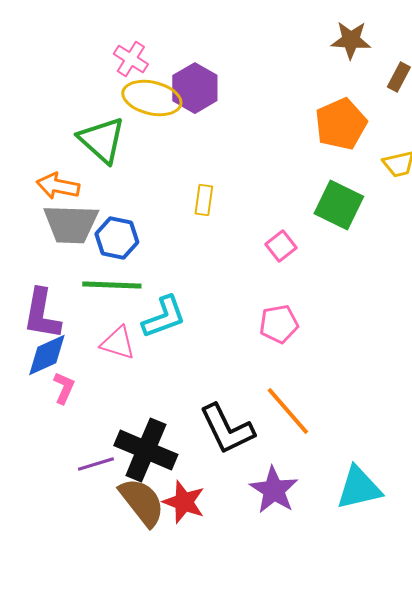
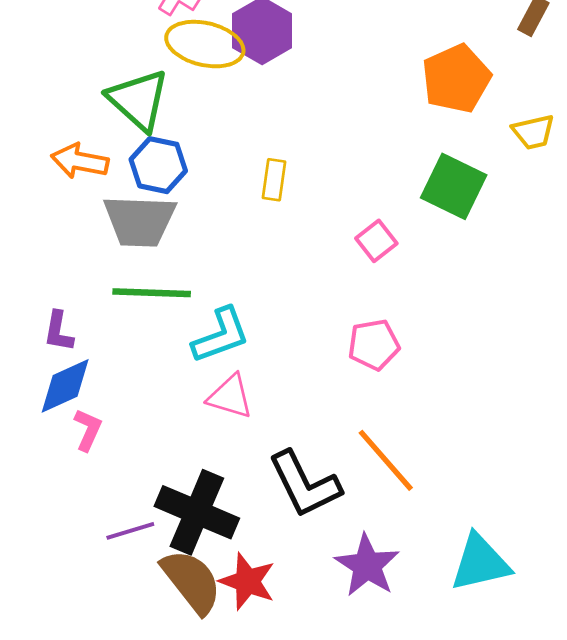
gray trapezoid: (71, 224) -> (140, 221), moved
blue hexagon: (117, 238) -> (158, 165), moved
purple L-shape: (42, 314) -> (59, 331), size x0.6
pink triangle: (118, 343) -> (230, 397), moved

